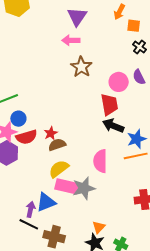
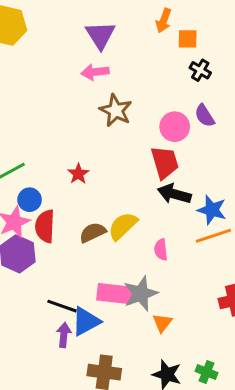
red star: (51, 133) -> (78, 174), moved
red semicircle: (26, 137) -> (45, 226), turned 115
blue star: (137, 139) -> (212, 210), turned -30
pink semicircle: (100, 161) -> (161, 250), size x0.6
yellow semicircle: (59, 169) -> (123, 226), moved
black line: (29, 224) -> (62, 306), moved
orange triangle: (99, 227) -> (162, 323), moved

